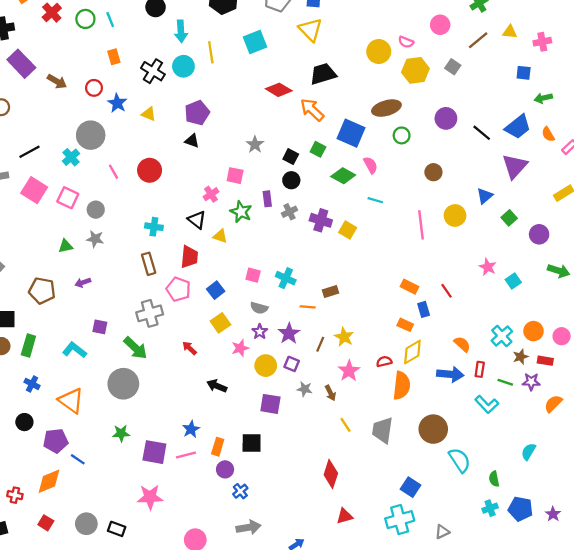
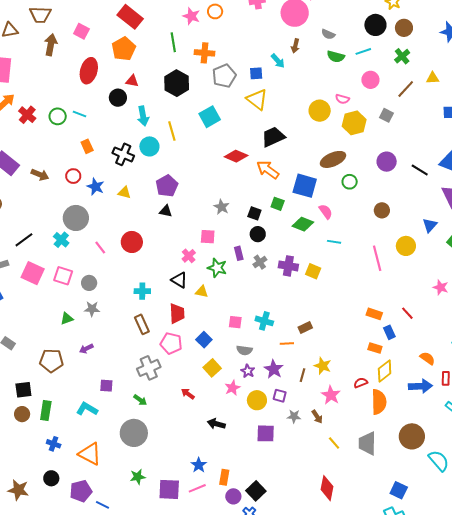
cyan line: (110, 20) -> (79, 114), turned -40
green arrow: (135, 348) -> (140, 400), size x0.6
black square: (252, 443) -> (256, 491), moved, turned -36

